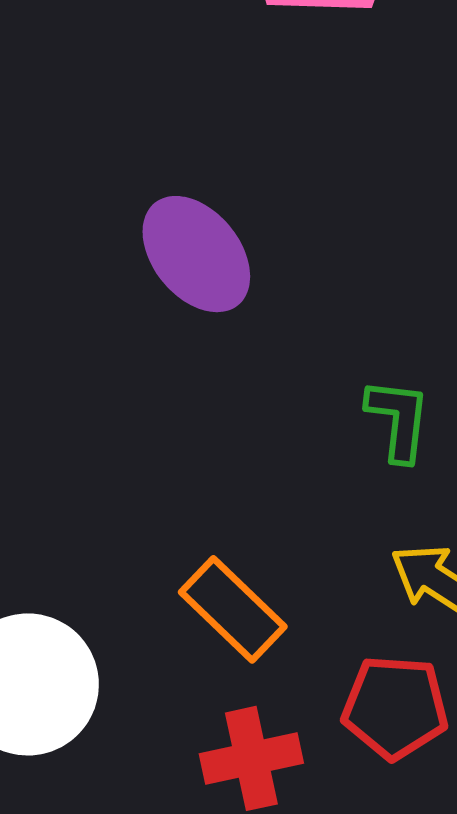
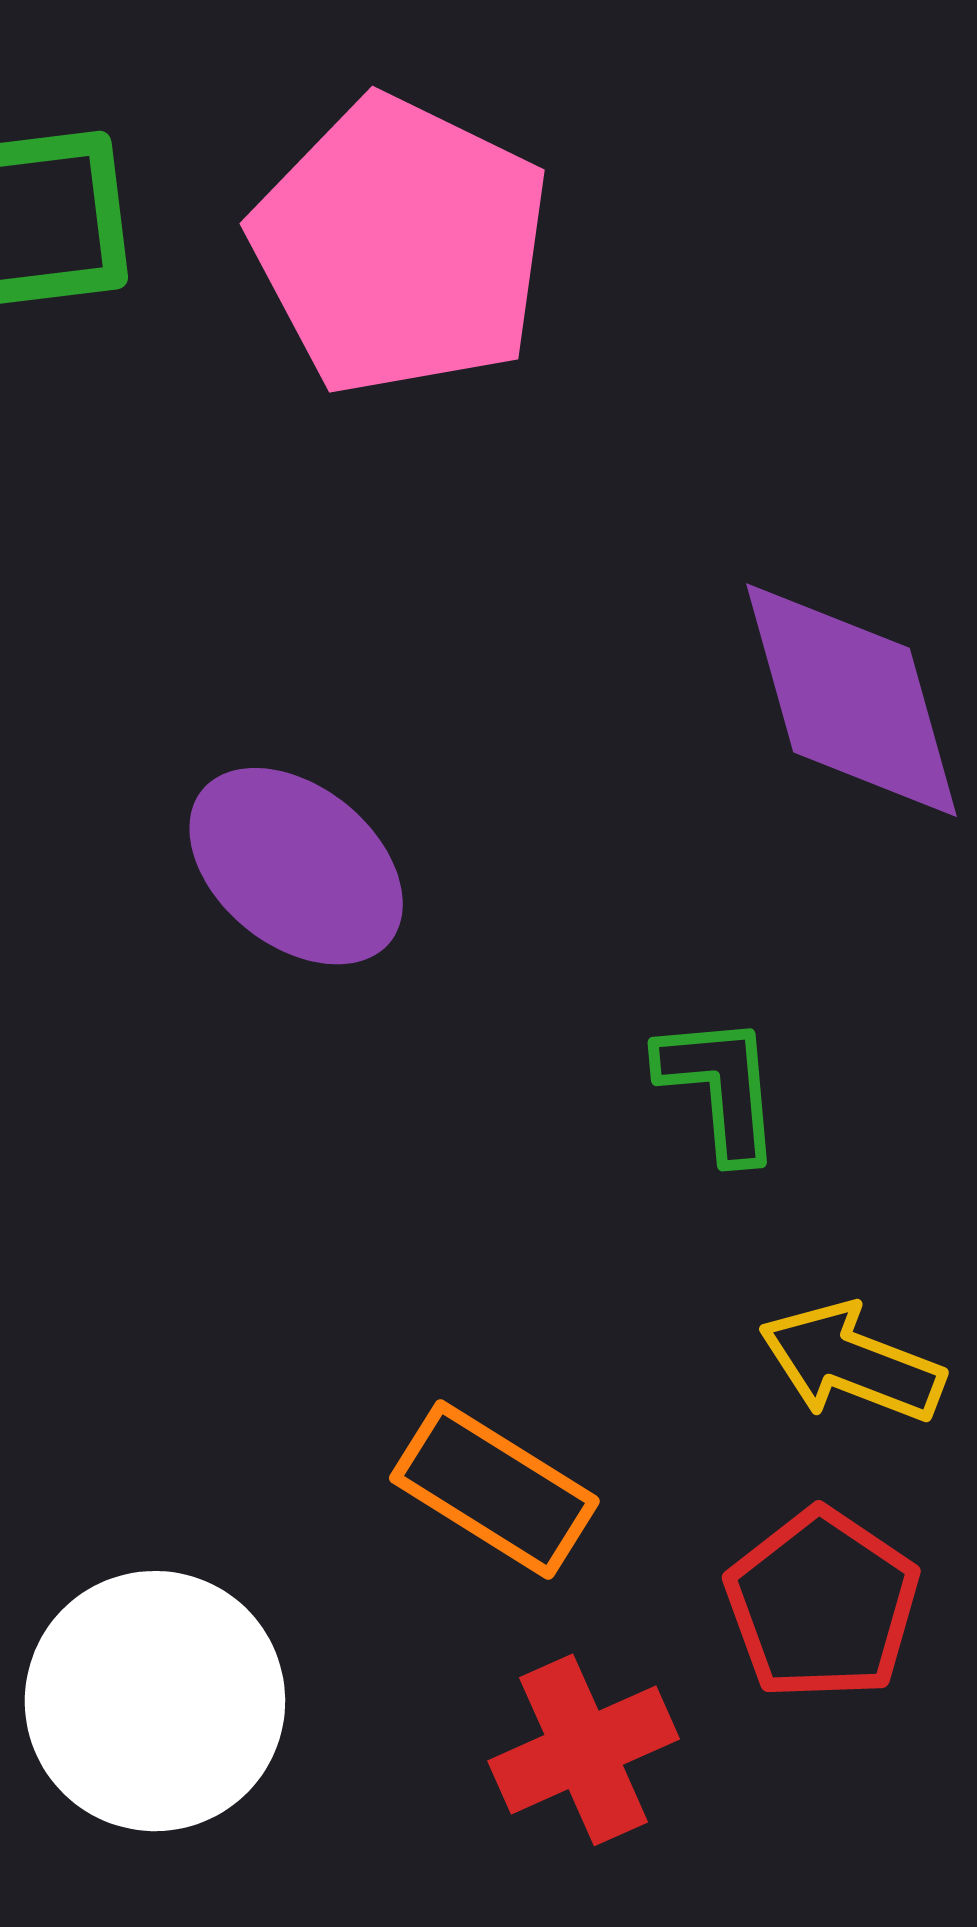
red pentagon: (395, 707) -> (822, 1604), turned -30

